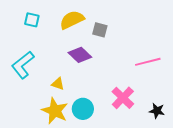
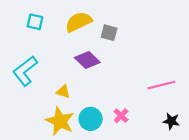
pink line: (148, 62) -> (161, 85), moved
pink cross: (123, 98) -> (121, 116), moved, size x0.6

